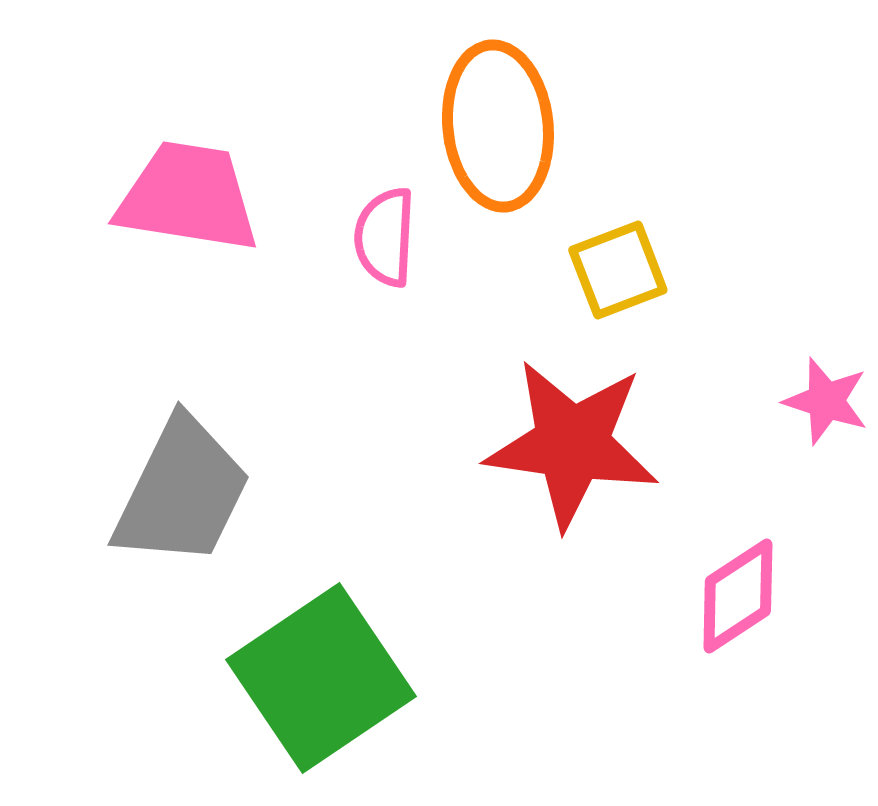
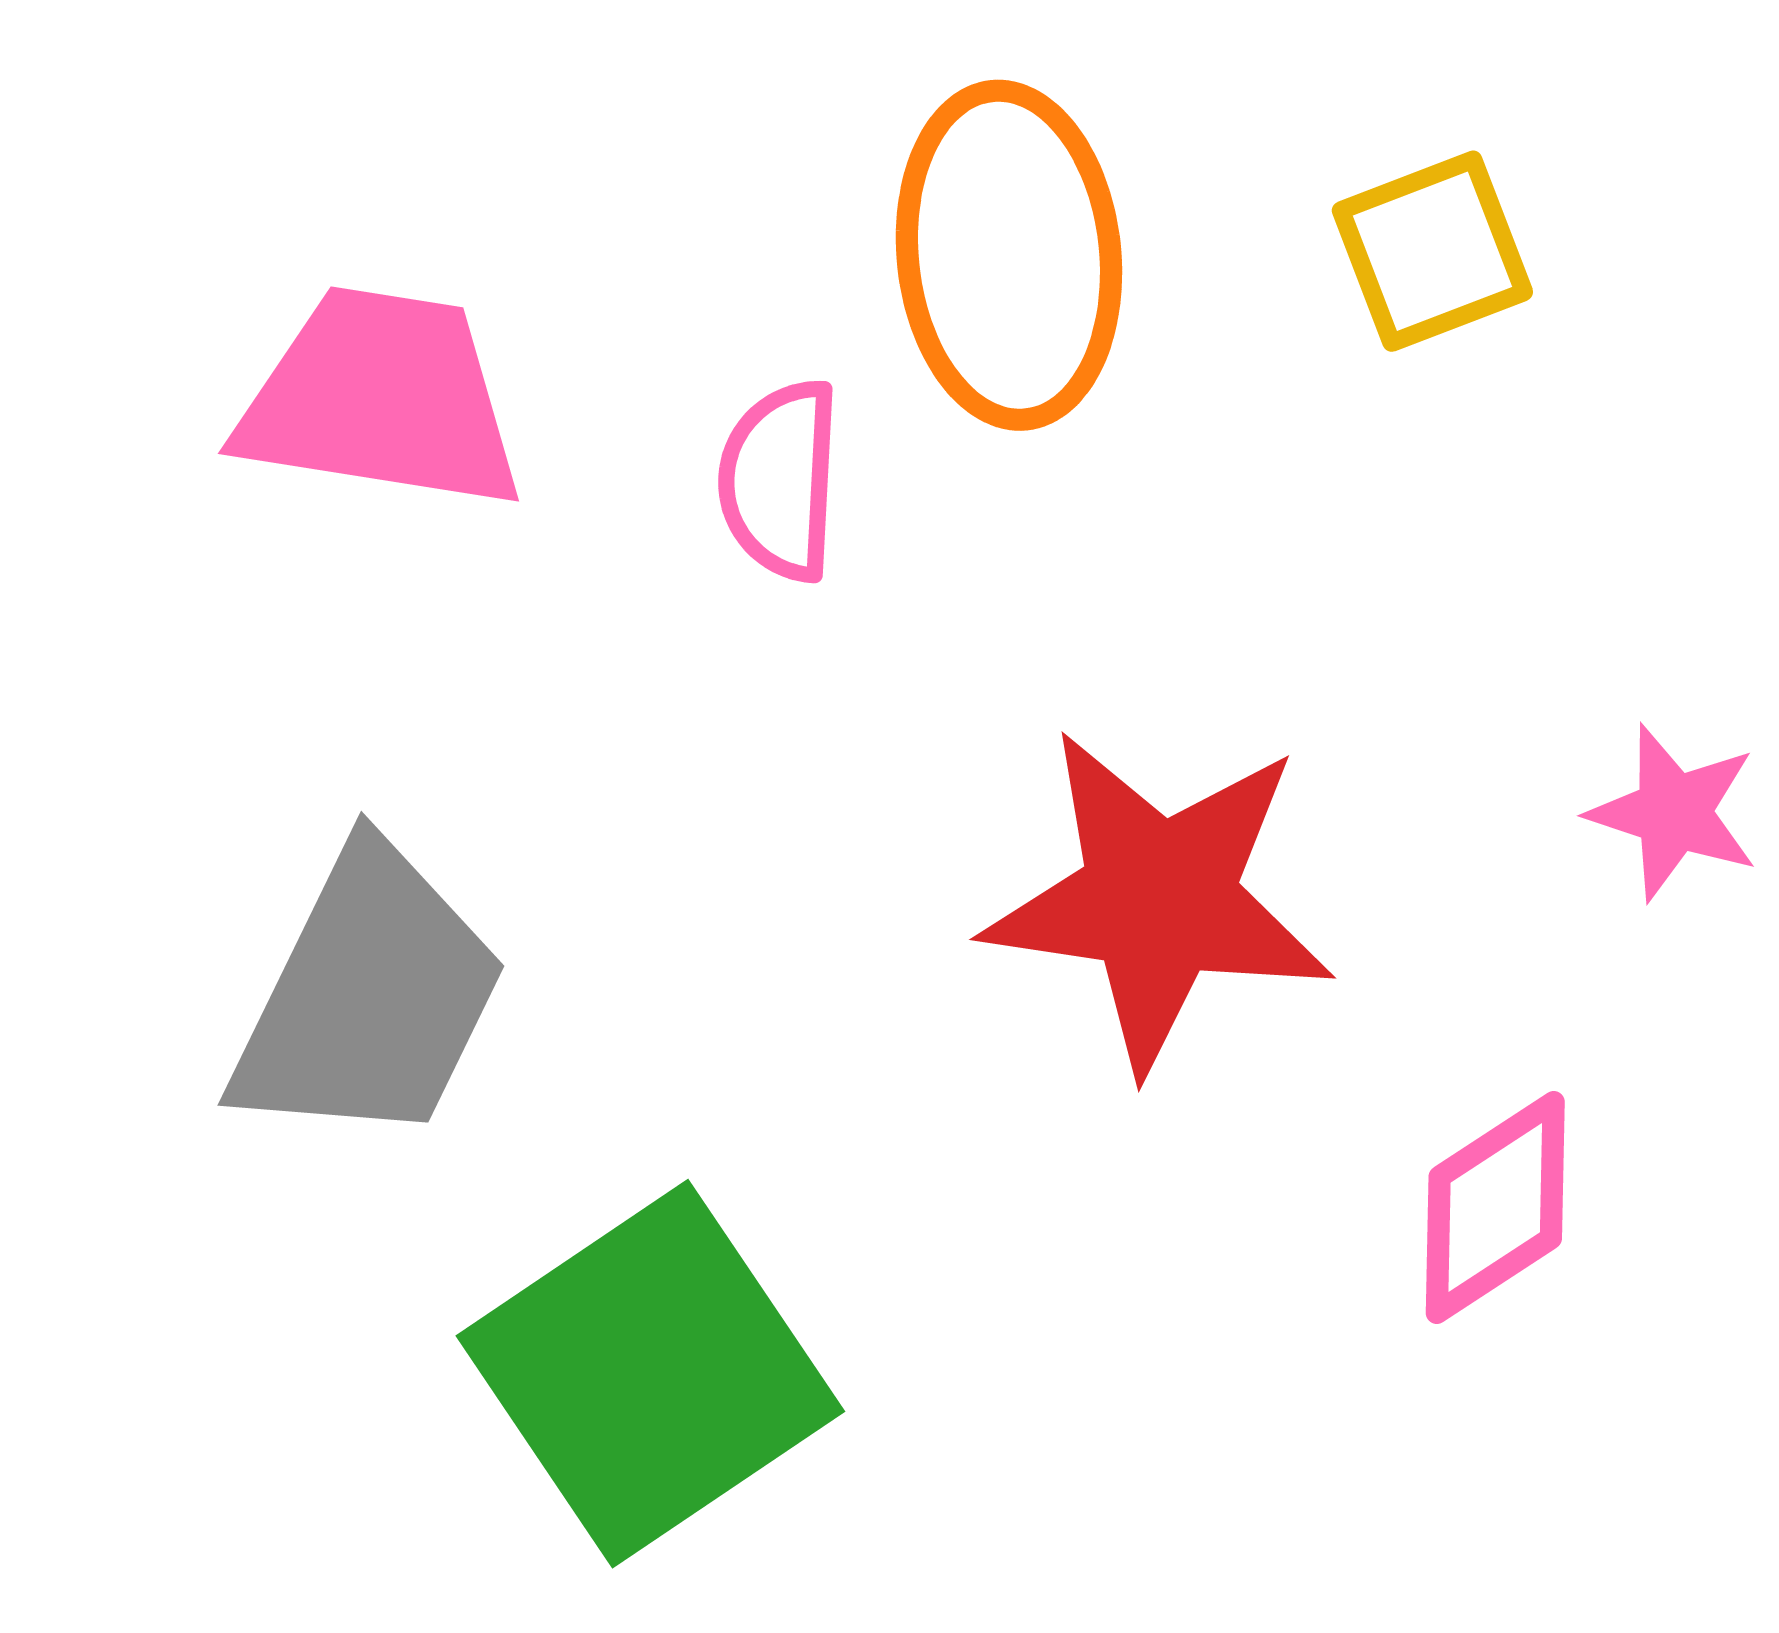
yellow square: (618, 270) -> (1432, 251), moved

